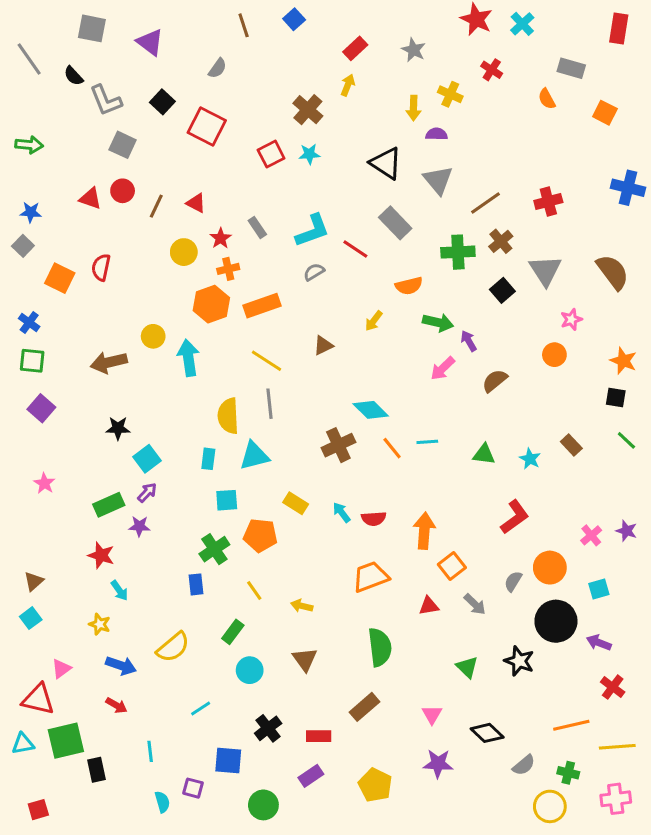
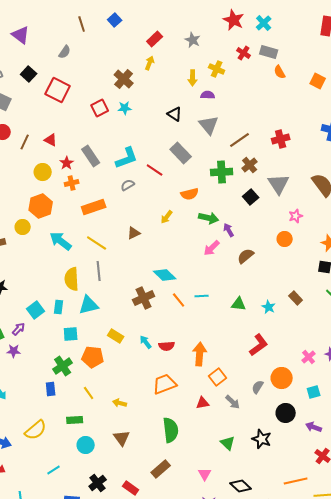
gray rectangle: (571, 68) -> (269, 52), moved
black triangle: (386, 163) -> (175, 114), size x0.7
gray rectangle: (257, 228) -> (91, 156), size x1.5
orange hexagon: (211, 304) -> (41, 206), moved
cyan arrow: (188, 358) -> (61, 241), moved, turned -45
cyan square: (147, 459) -> (36, 310), moved
black circle: (556, 621) -> (286, 413), size x0.7
green rectangle: (233, 632) -> (75, 420), turned 49
red rectangle: (319, 736) -> (131, 488), turned 35

